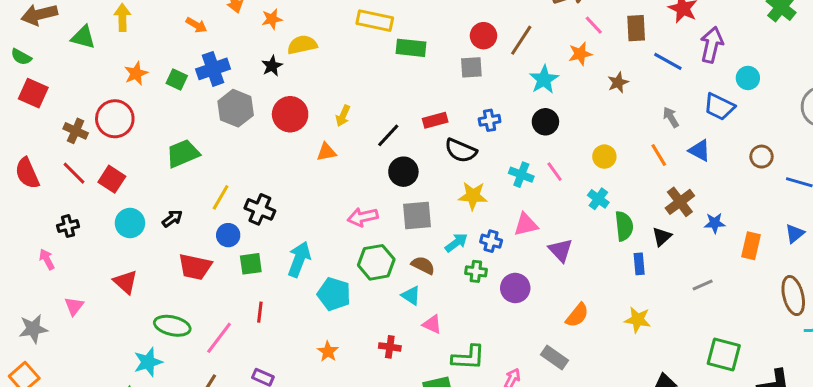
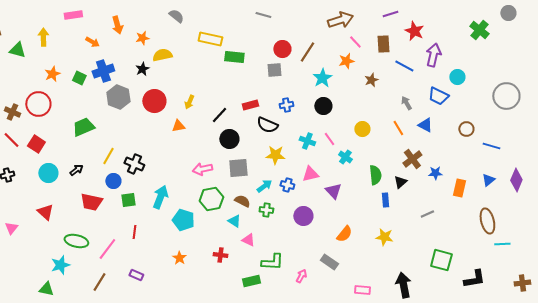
cyan cross: (598, 199) -> (345, 157), moved
green cross: (476, 271) -> (266, 210), moved

